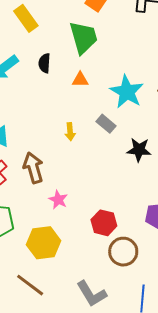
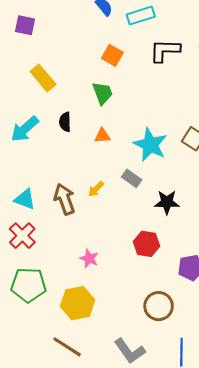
green trapezoid: (83, 38) -> (103, 93), size x0.7
yellow arrow: (70, 132) -> (96, 189), turned 54
brown arrow: (33, 168) -> (65, 199), moved
red hexagon: (104, 223) -> (146, 244), moved

